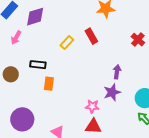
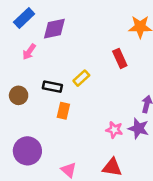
yellow rectangle: (67, 43) -> (81, 78), moved
purple star: (112, 92) -> (138, 128), turned 30
pink star: (92, 106) -> (114, 130), moved

